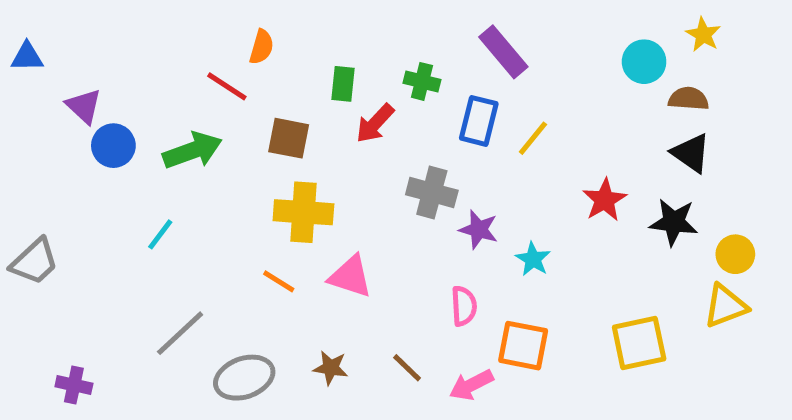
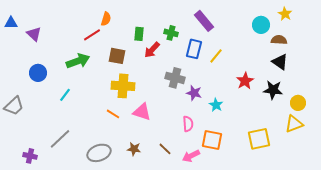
red line: (227, 86) -> (92, 35), turned -66
purple triangle: (84, 106) -> (34, 34), moved
blue circle: (113, 146) -> (38, 73), moved
gray line: (180, 333) -> (60, 139), moved

